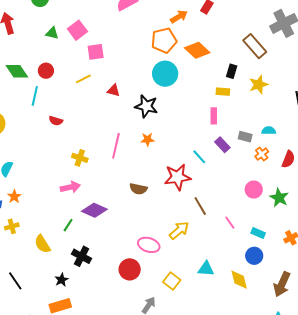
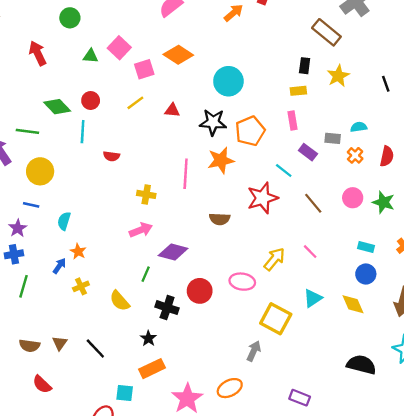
orange pentagon: (164, 40) -> (250, 131), moved
orange diamond: (197, 50) -> (178, 55), moved
orange star: (148, 139) -> (221, 160), size x1.6
brown line: (200, 206) -> (313, 203), moved
pink line: (230, 223) -> (310, 252), moved
red circle: (130, 269) -> (200, 291), moved
cyan triangle: (206, 269) -> (313, 298), turned -30
yellow square: (172, 281) -> (276, 319), size x1.5

